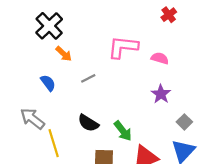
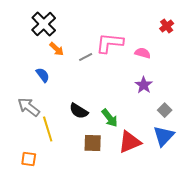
red cross: (169, 15) -> (167, 26), moved
gray line: (88, 78) -> (86, 57), moved

